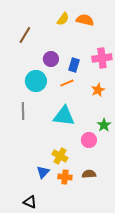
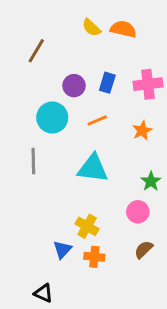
yellow semicircle: (63, 19) -> (91, 28), turned 96
blue rectangle: (74, 65) -> (107, 83), moved
pink circle: (89, 140) -> (138, 212), moved
brown semicircle: (89, 174) -> (144, 250), moved, turned -40

